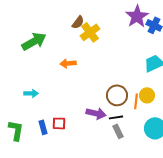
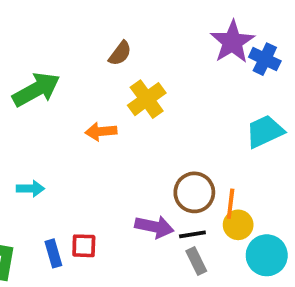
yellow cross: (90, 32) -> (147, 99), moved
yellow circle: (147, 95) -> (238, 225), moved

